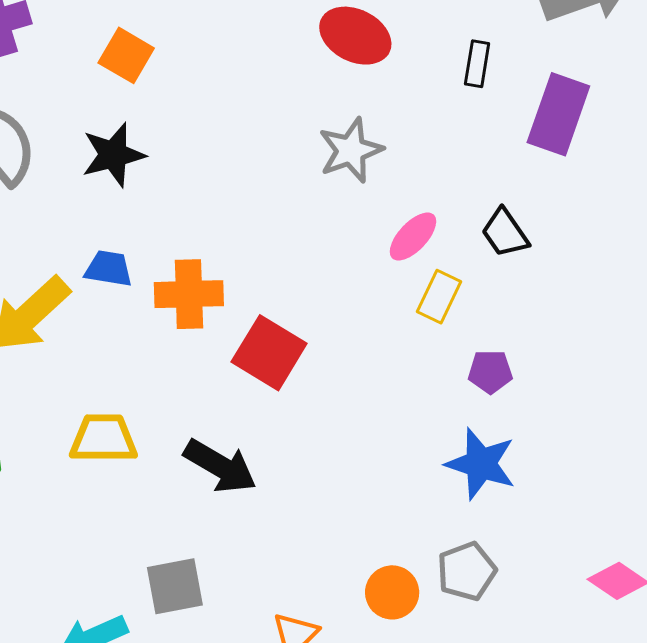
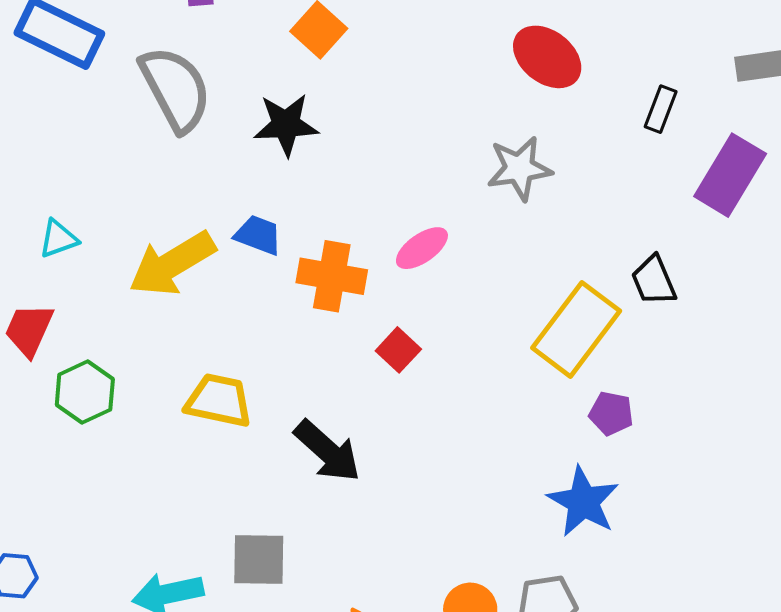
pink ellipse: (413, 237) -> (422, 248), moved
yellow rectangle: (439, 297) -> (576, 329), size x1.8
red square: (269, 353) -> (398, 350), size x0.6

